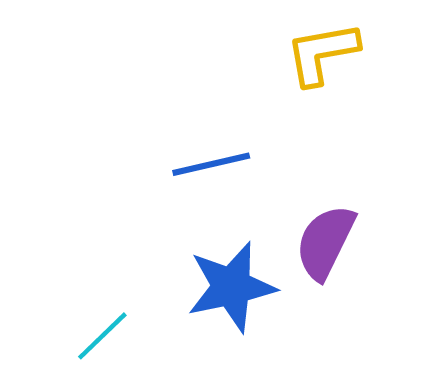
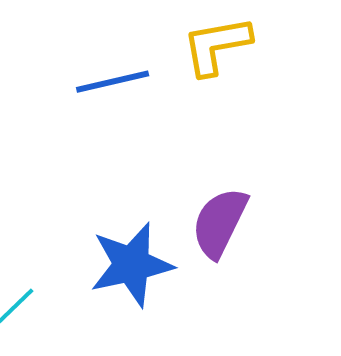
blue line: (211, 164) -> (113, 82), moved

